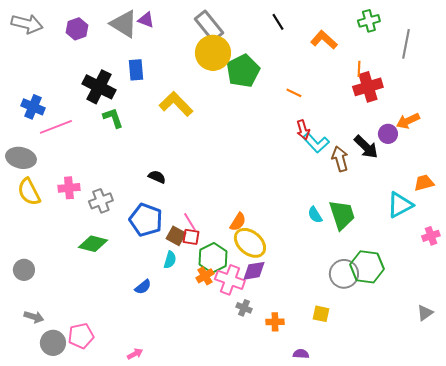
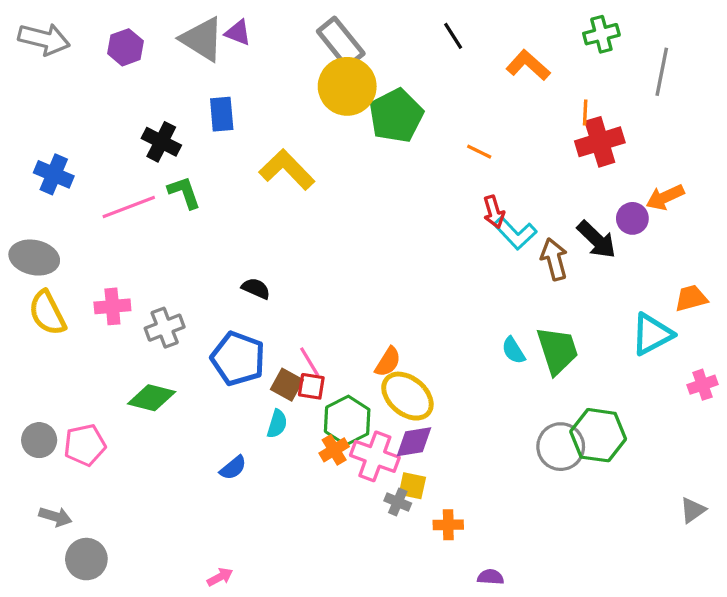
black cross: (99, 87) -> (161, 142), size x0.7
pink line: (56, 127) -> (129, 207), moved
yellow square: (321, 314) -> (412, 486), moved
pink pentagon: (81, 336) -> (85, 445), moved

